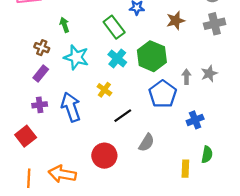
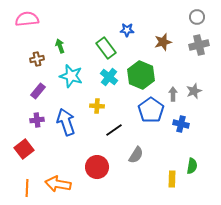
brown cross: (42, 48) -> (37, 59), moved, turned -32
yellow cross: (104, 90) -> (97, 106), turned -32
blue cross: (195, 120) -> (181, 124), moved, turned 35

